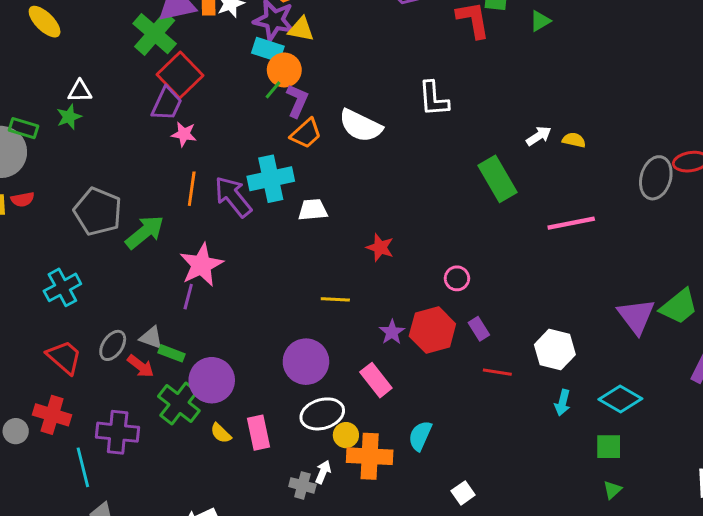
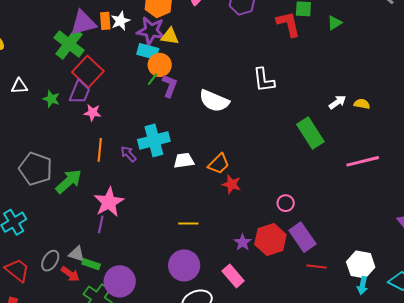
green star: (69, 117) -> (51, 99), moved, turned -30
orange trapezoid: (306, 133) -> (219, 164), moved
purple arrow: (233, 197) -> (128, 154), size x0.6
yellow line: (335, 299) -> (188, 223), moved
purple rectangle: (479, 329) -> (302, 237), size x1.8
white hexagon: (555, 350) -> (361, 265), moved

